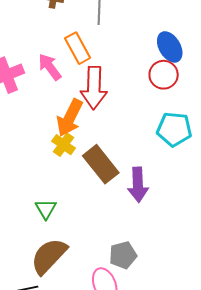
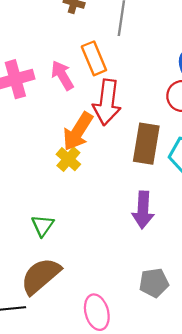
brown rectangle: (101, 164) -> (146, 144), moved, turned 42
gray pentagon: (123, 255) -> (154, 283), moved

